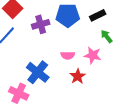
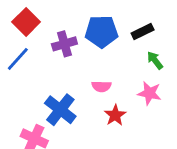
pink star: (93, 55) -> (149, 93), moved

